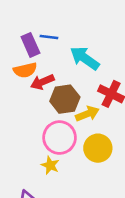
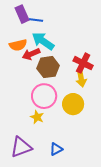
purple rectangle: (30, 45) -> (22, 14), moved
cyan arrow: (85, 58) -> (43, 41), moved
yellow arrow: (87, 114) -> (81, 78), moved, turned 102

